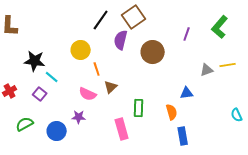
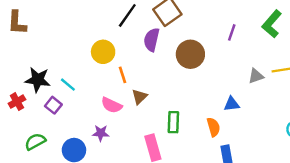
black star: (35, 61) -> (38, 80), moved

